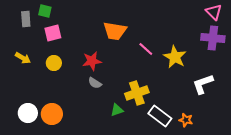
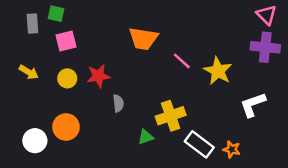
red star: (92, 61) -> (98, 76), moved
gray semicircle: (95, 83) -> (118, 103), turned -128
orange circle: (52, 114) -> (66, 127), moved

